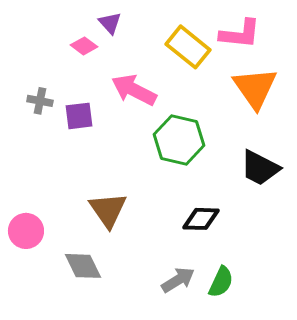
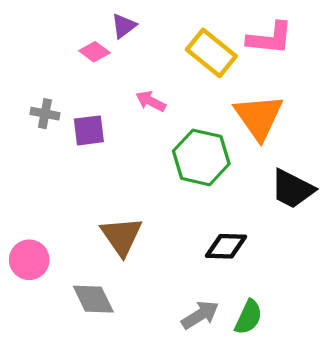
purple triangle: (110, 23) -> (124, 26), turned 35
orange triangle: (255, 88) -> (259, 117), moved
pink arrow: (134, 90) -> (151, 101), size x0.6

